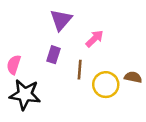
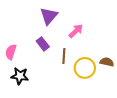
purple rectangle: (53, 55) -> (43, 44), turned -56
black star: (25, 95) -> (20, 76), size x0.7

